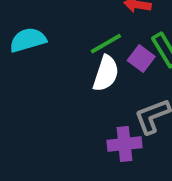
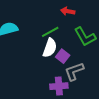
purple square: (141, 59) -> (63, 56), moved

